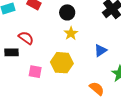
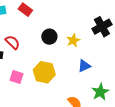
black circle: (67, 12) -> (49, 37), moved
yellow star: (71, 33) -> (73, 40), moved

